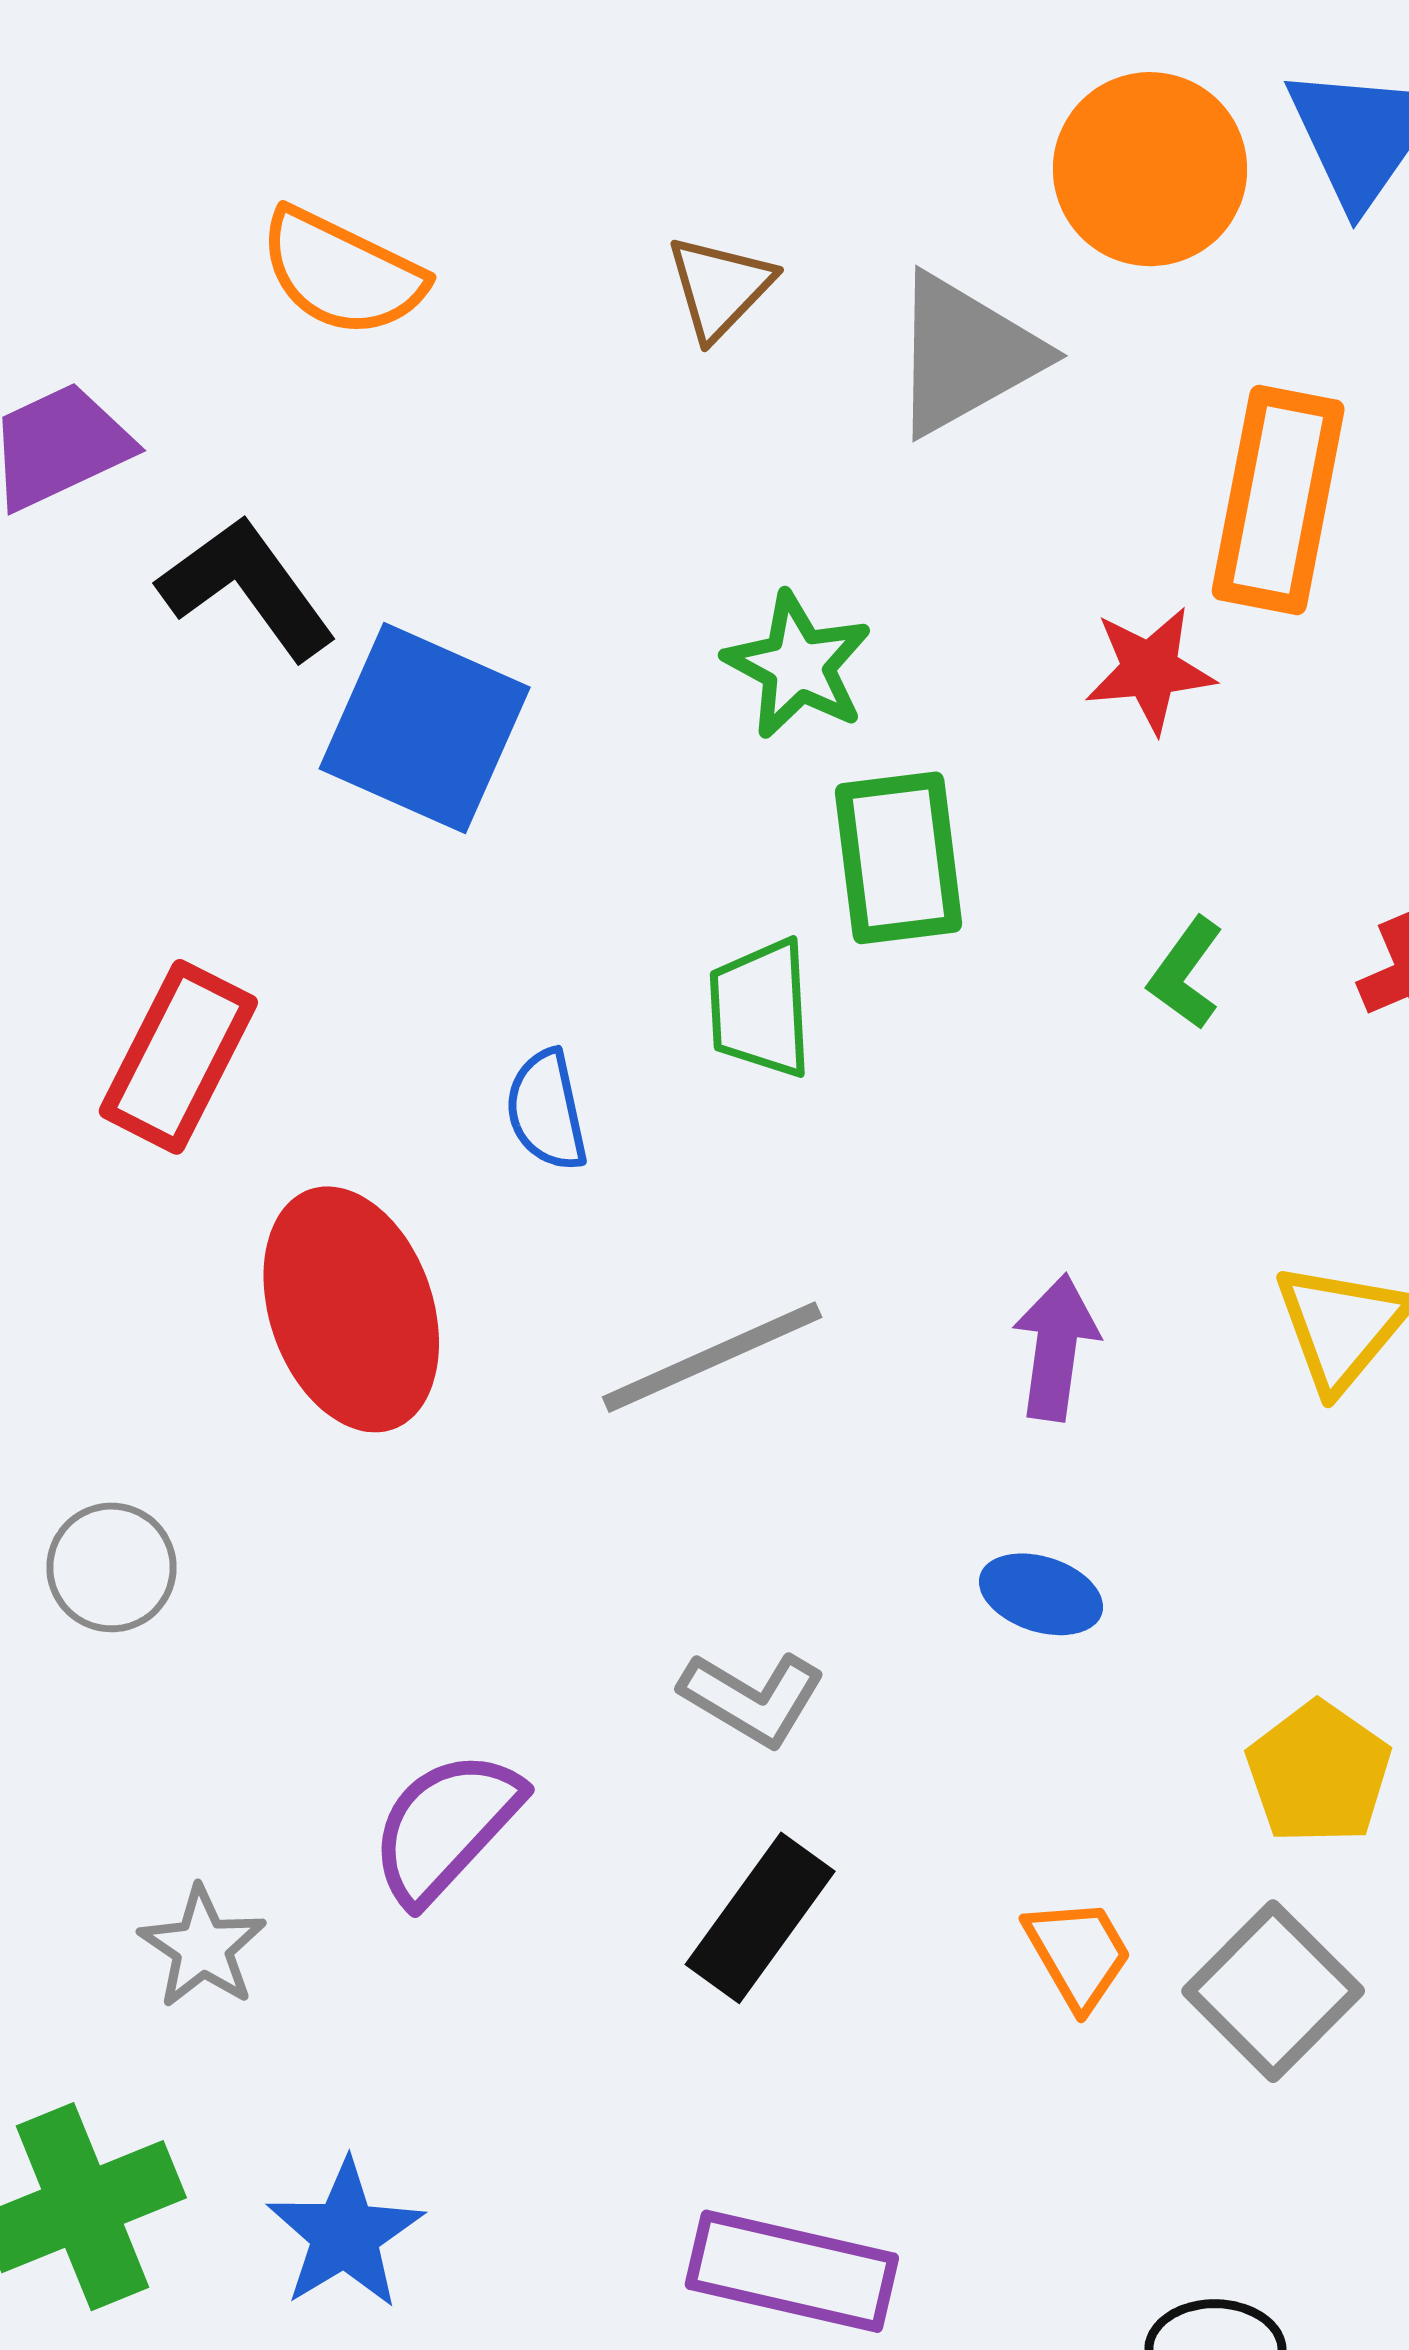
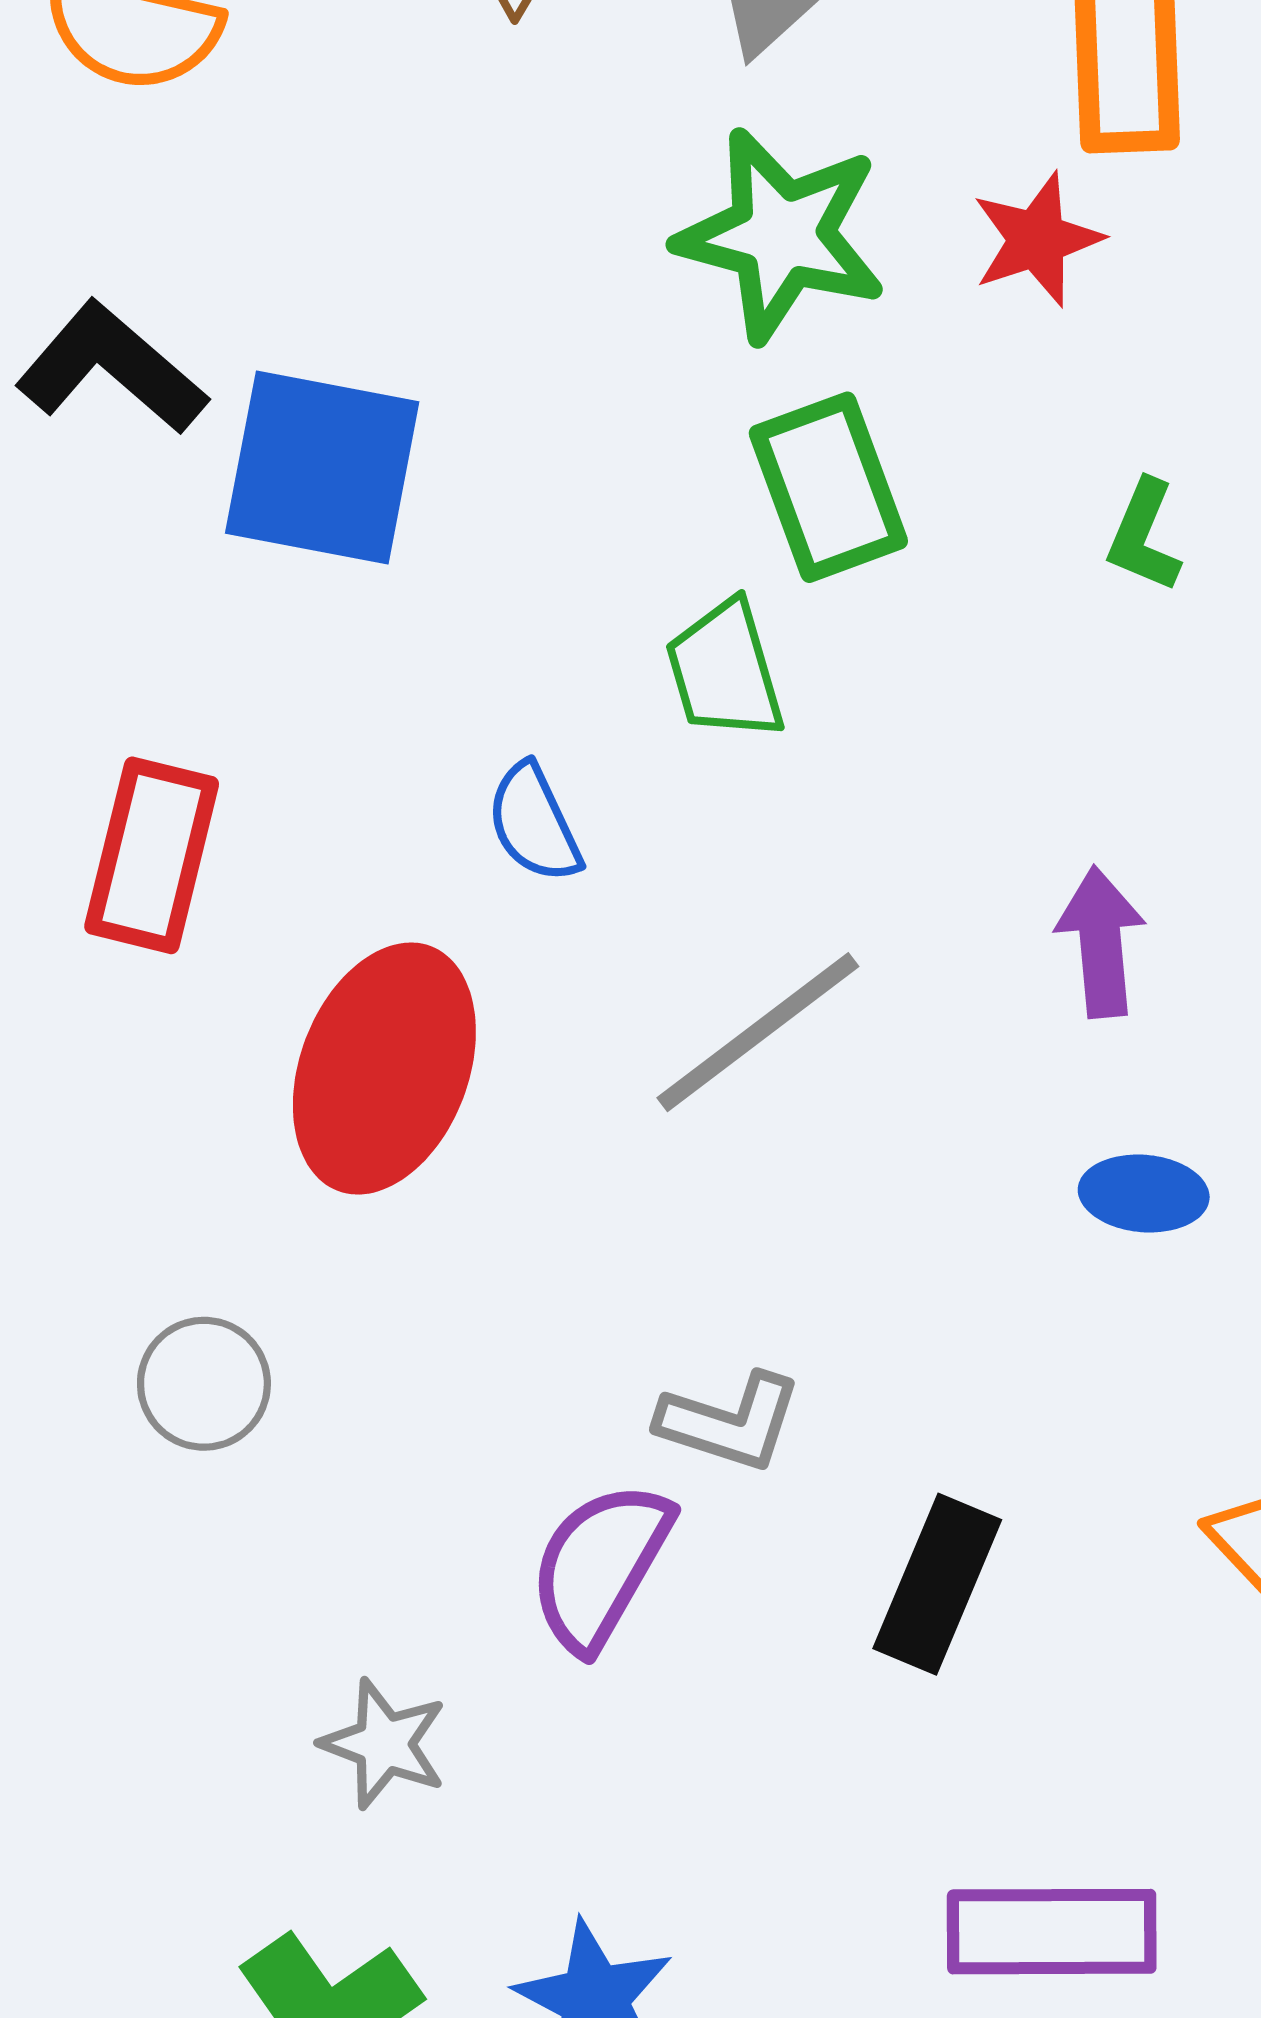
green star: (798, 665) -> (781, 235), moved, size x1.4
red ellipse: (351, 1309) -> (384, 1069), turned 53
gray L-shape: (752, 1698) -> (730, 1422), moved

